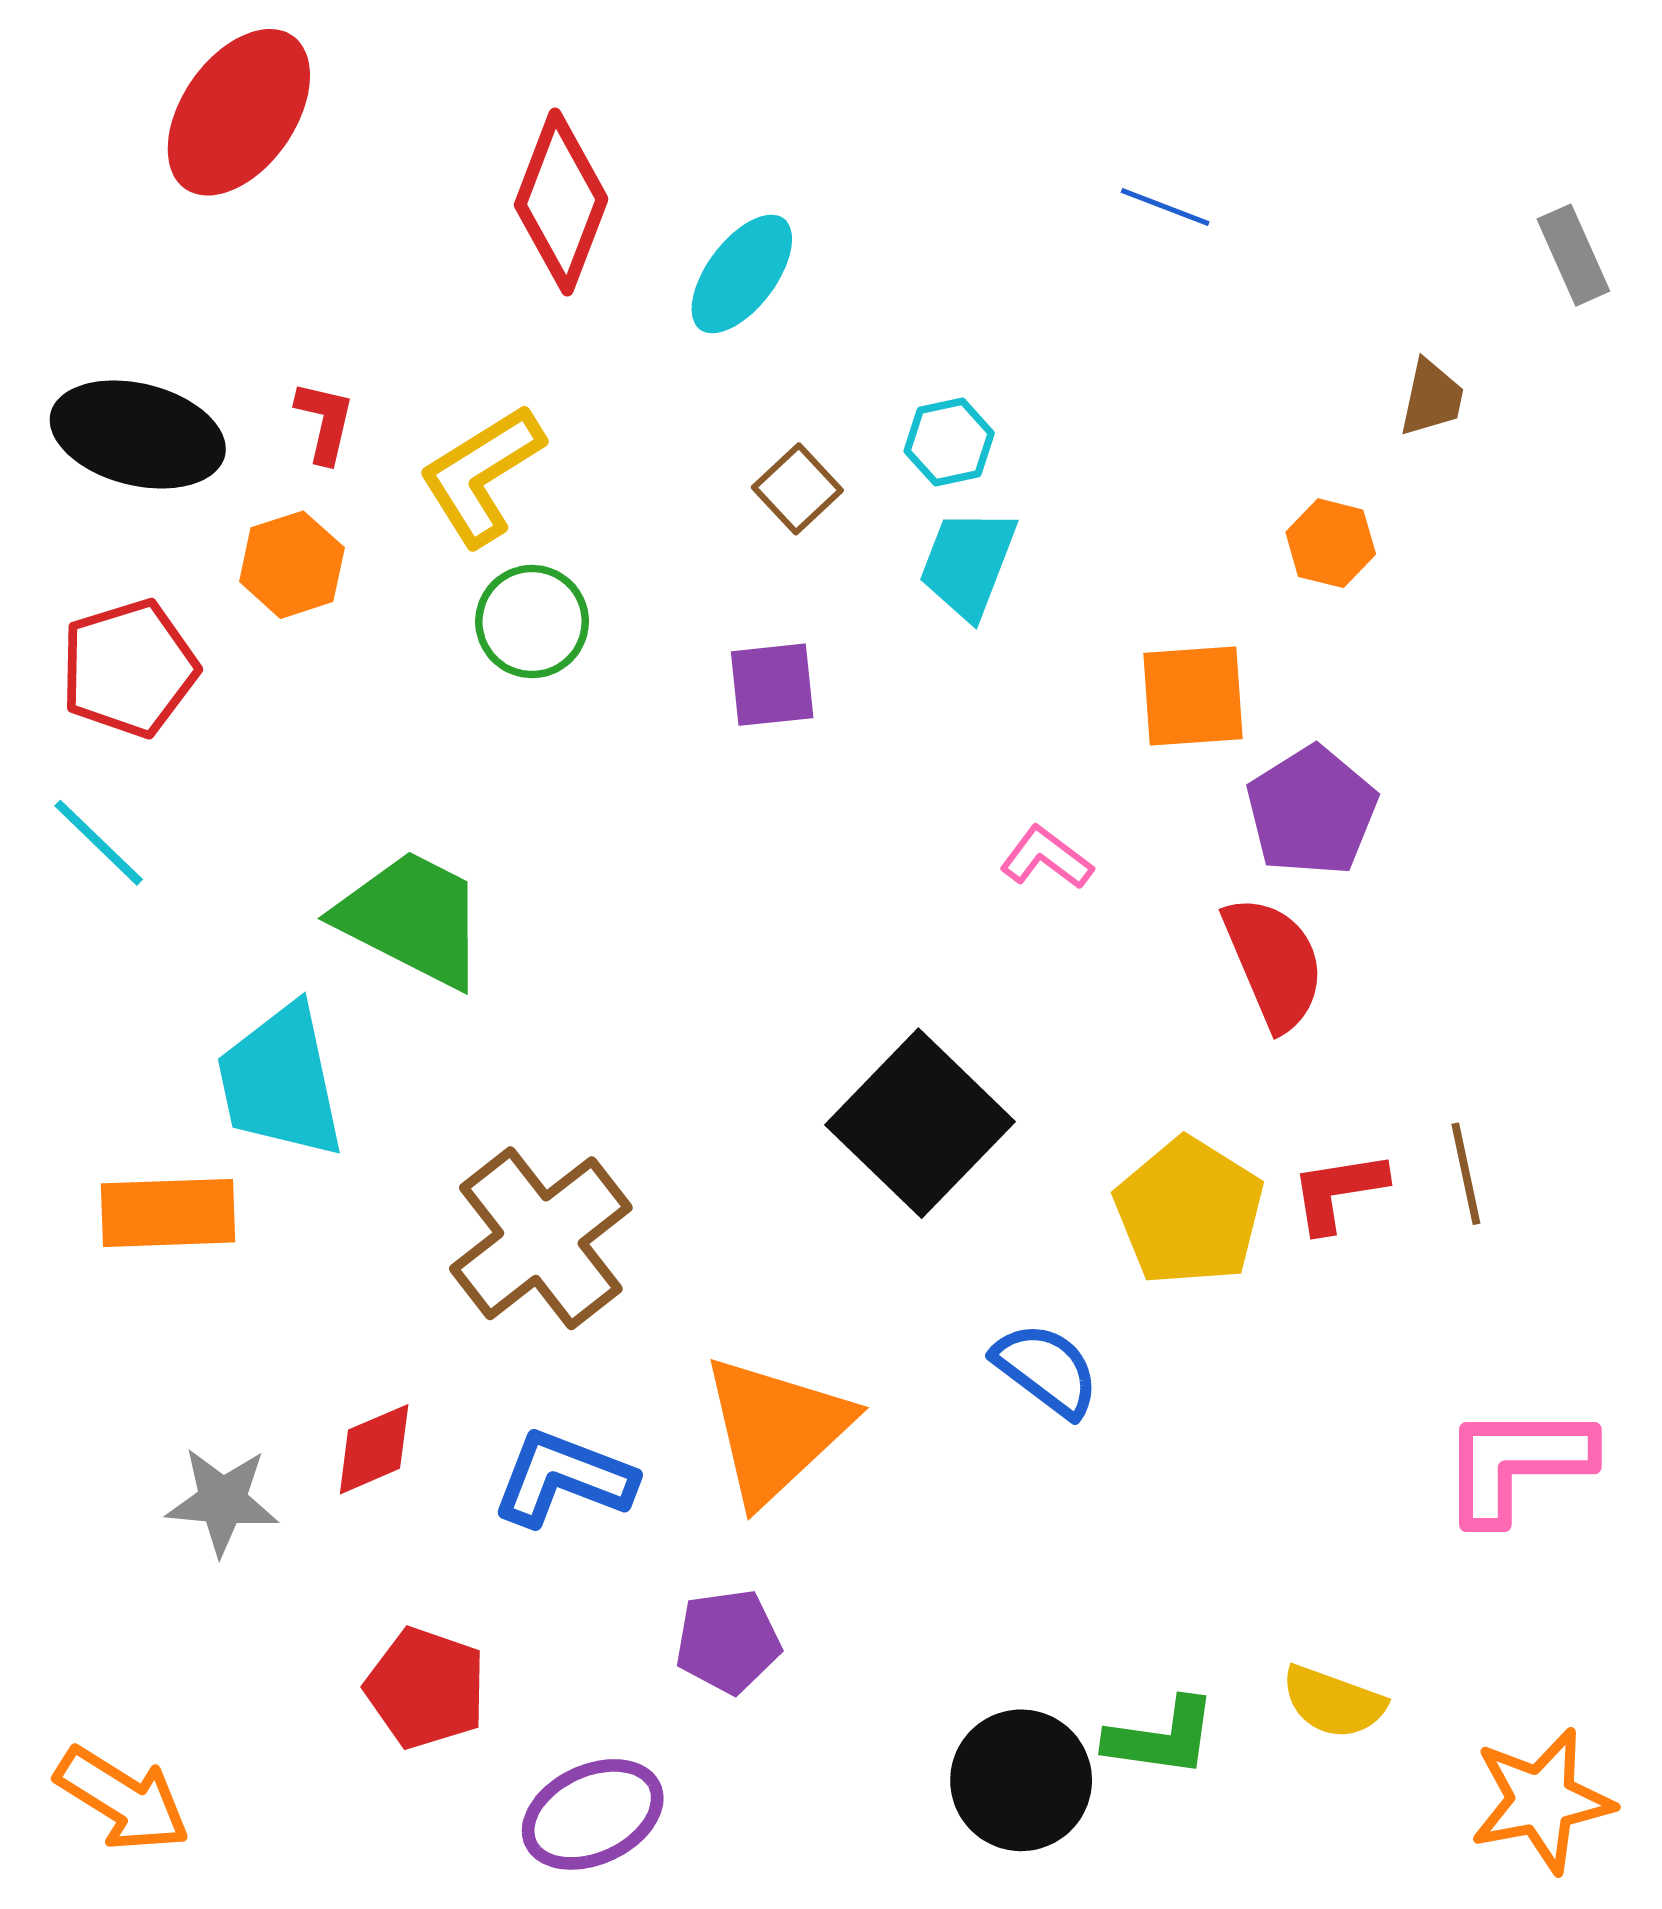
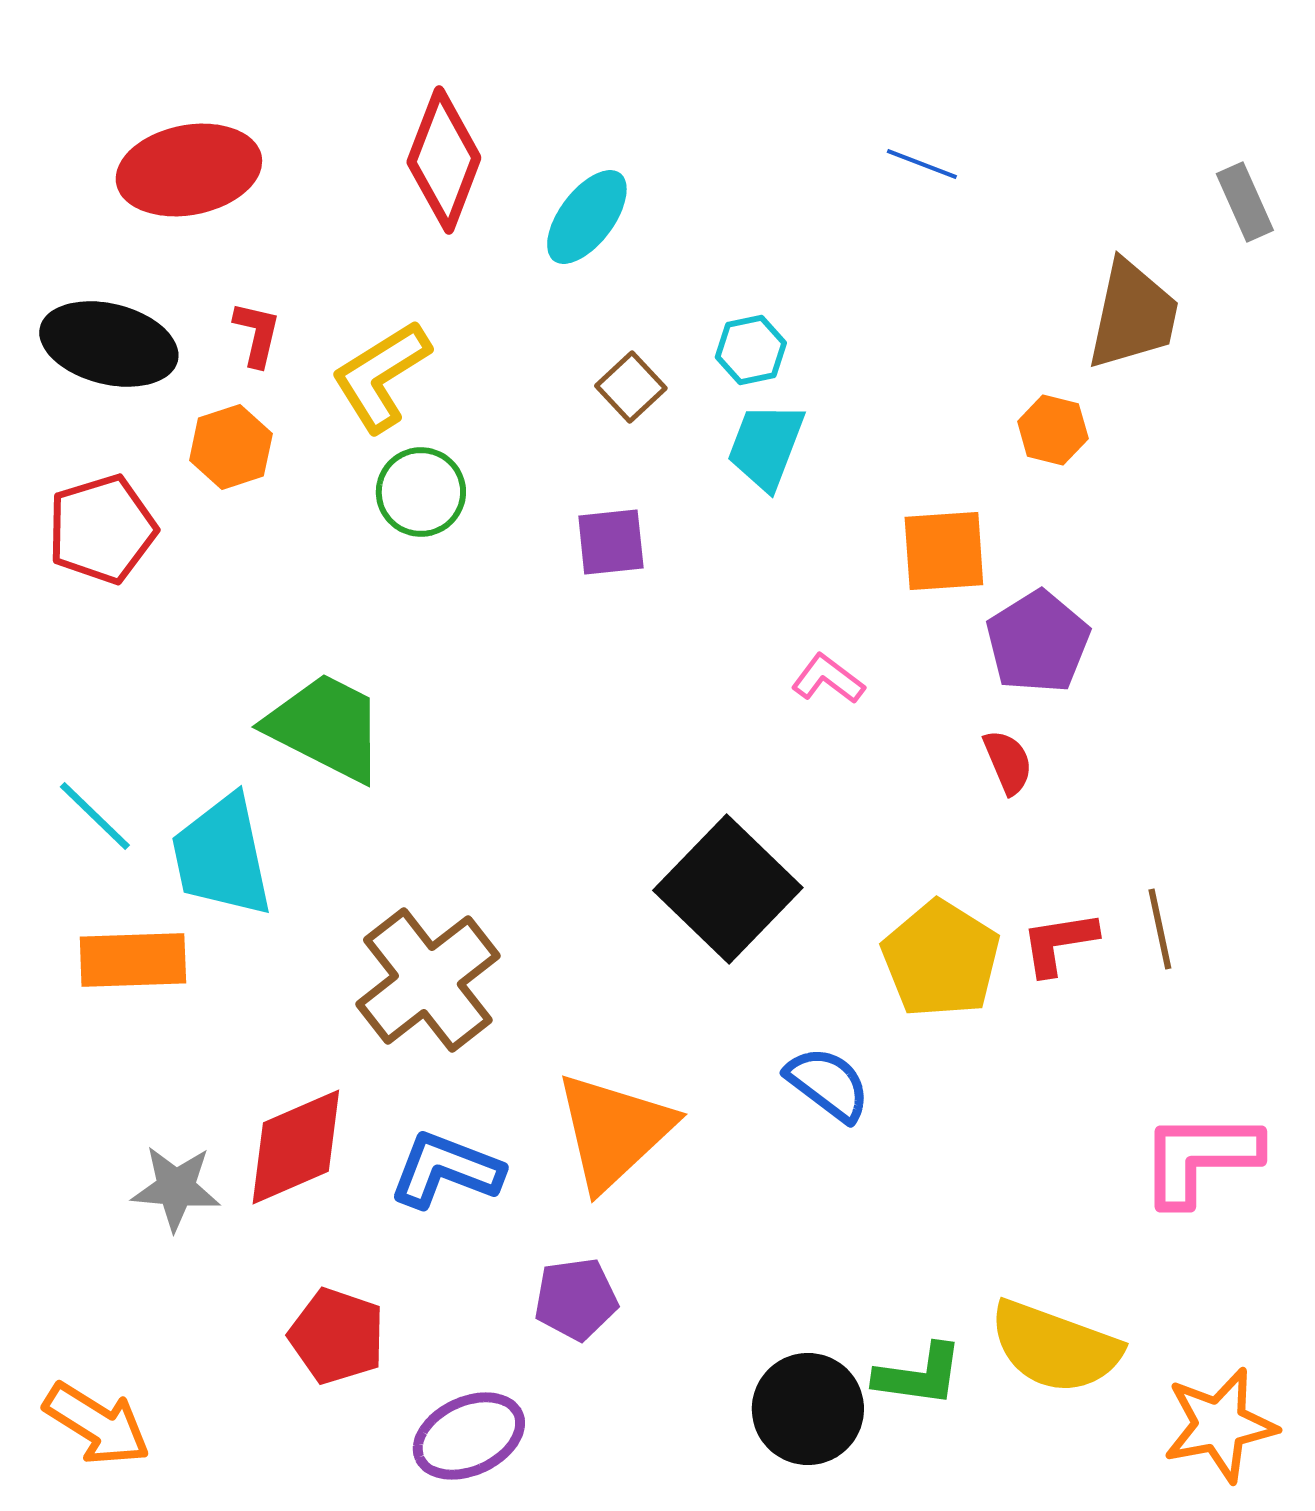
red ellipse: (239, 112) -> (189, 170), moved, turned 44
brown trapezoid: (1432, 398) -> (1133, 315), size x1.8
cyan line: (99, 843) -> (95, 816), moved
red semicircle: (1274, 963) -> (1008, 762), size x0.6
red diamond: (374, 1449) -> (296, 1147), size x1.6
yellow semicircle: (1333, 1702) -> (1055, 1347), size x1.6

